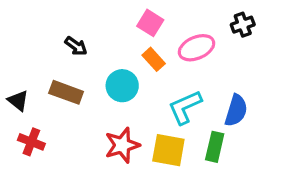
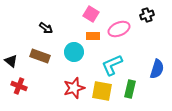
orange rectangle: (154, 59) -> (93, 36), turned -48
blue semicircle: (236, 110) -> (157, 69), moved

